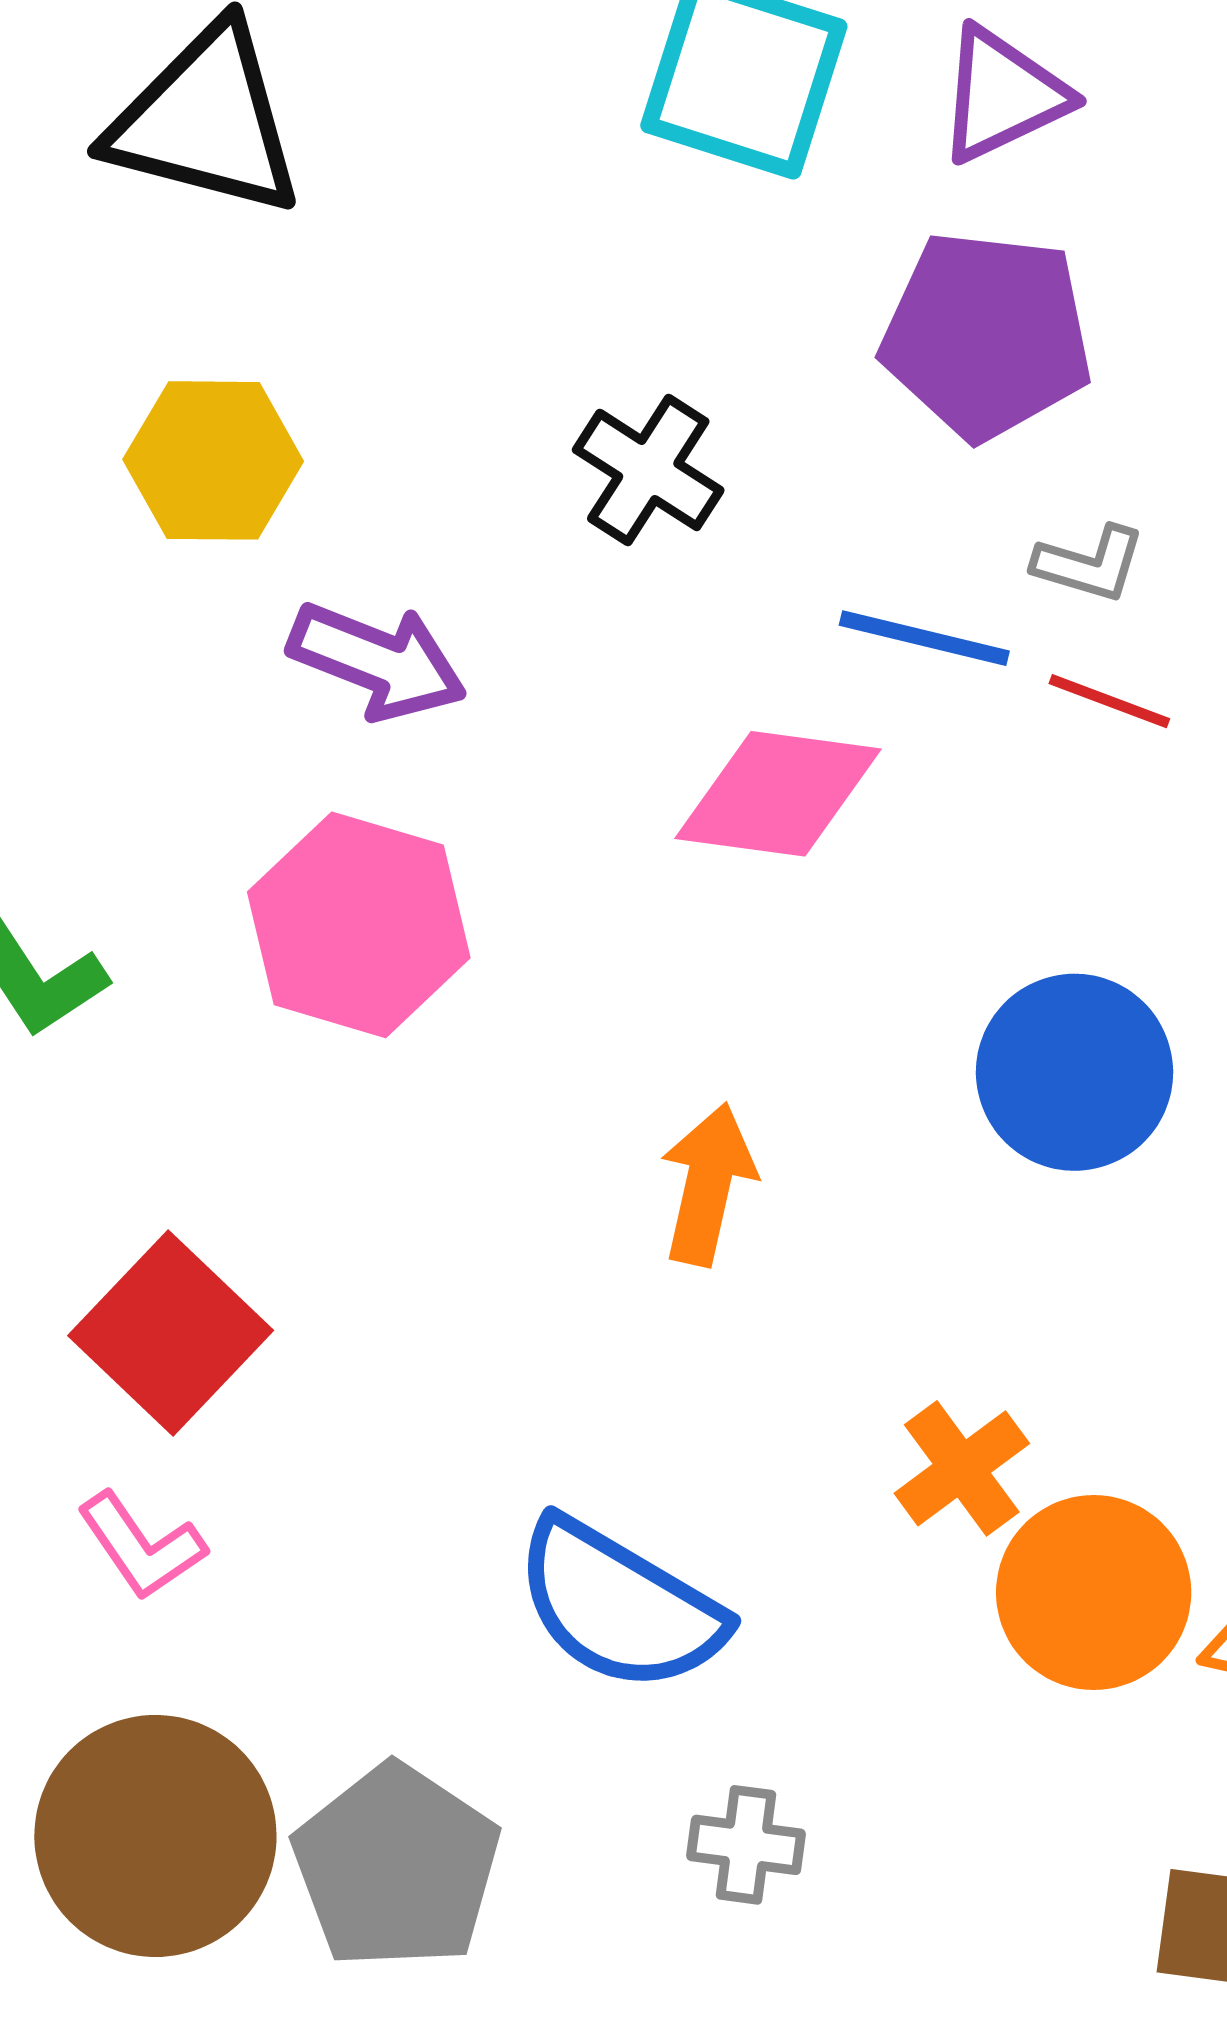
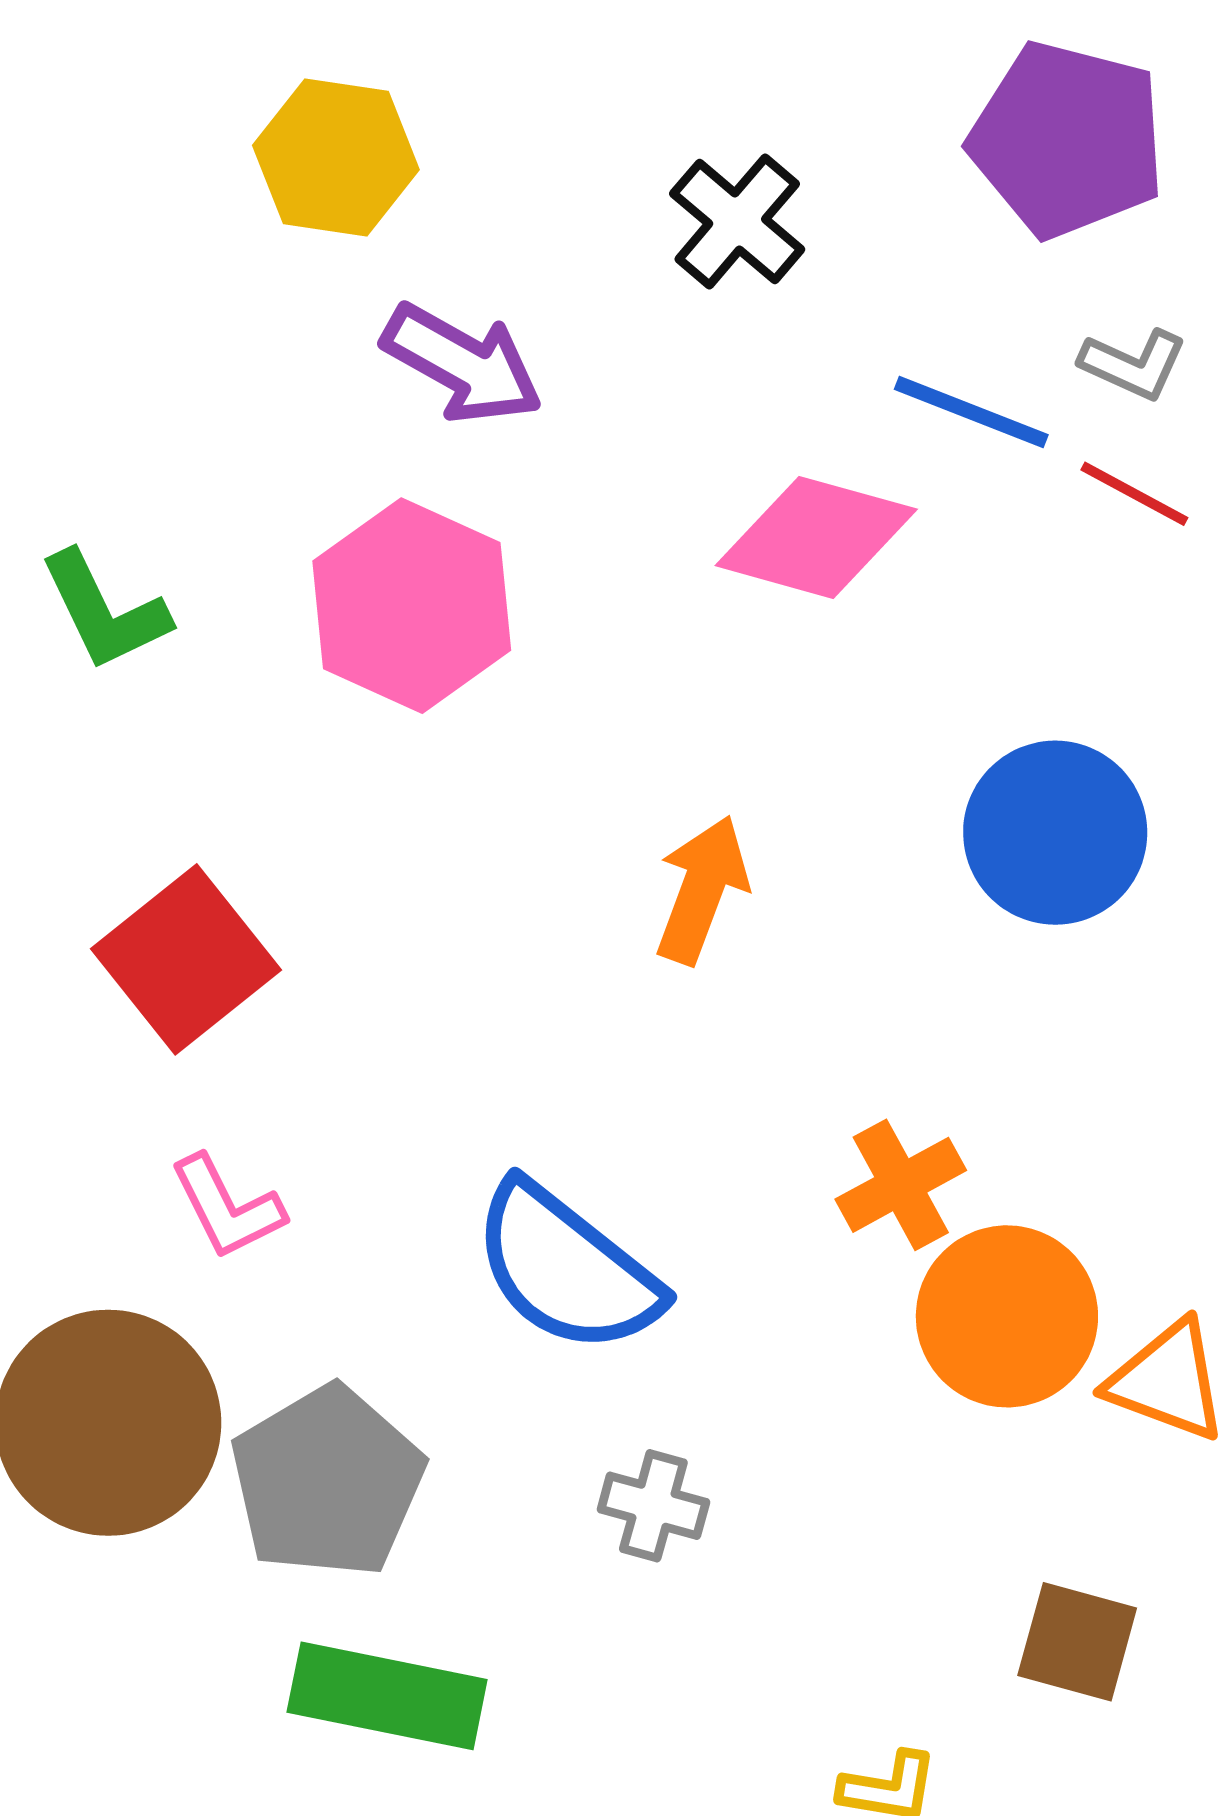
pink L-shape: (141, 1546) -> (227, 1207), moved

